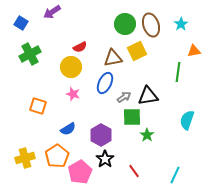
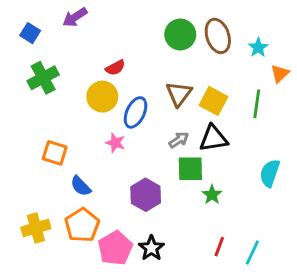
cyan star: (181, 24) -> (258, 48), moved
yellow square: (137, 51) -> (213, 101), moved, turned -36
orange triangle: (194, 51) -> (280, 73), turned -32
brown triangle: (113, 58) -> (179, 94), moved, turned -42
blue ellipse: (105, 83) -> (136, 112), moved
pink star: (73, 94) -> (115, 143), moved
blue semicircle: (68, 129) -> (81, 186), moved, turned 77
black star: (105, 159) -> (151, 248), moved
red line: (134, 171) -> (219, 247), moved, turned 56

